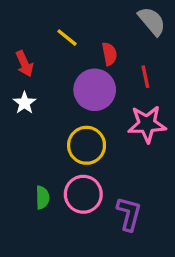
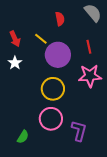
yellow line: (67, 38) -> (41, 39), moved
red semicircle: (109, 54) -> (60, 19), moved
green semicircle: (42, 198) -> (23, 137), moved, turned 32

